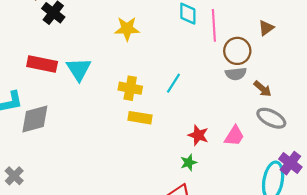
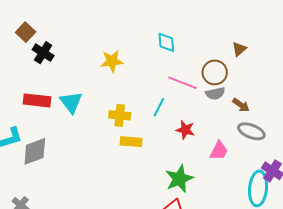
pink line: (214, 25) -> (182, 83), moved, turned -60
red star: (198, 135) -> (185, 130), moved
green star: (189, 163) -> (179, 179), size x1.8

